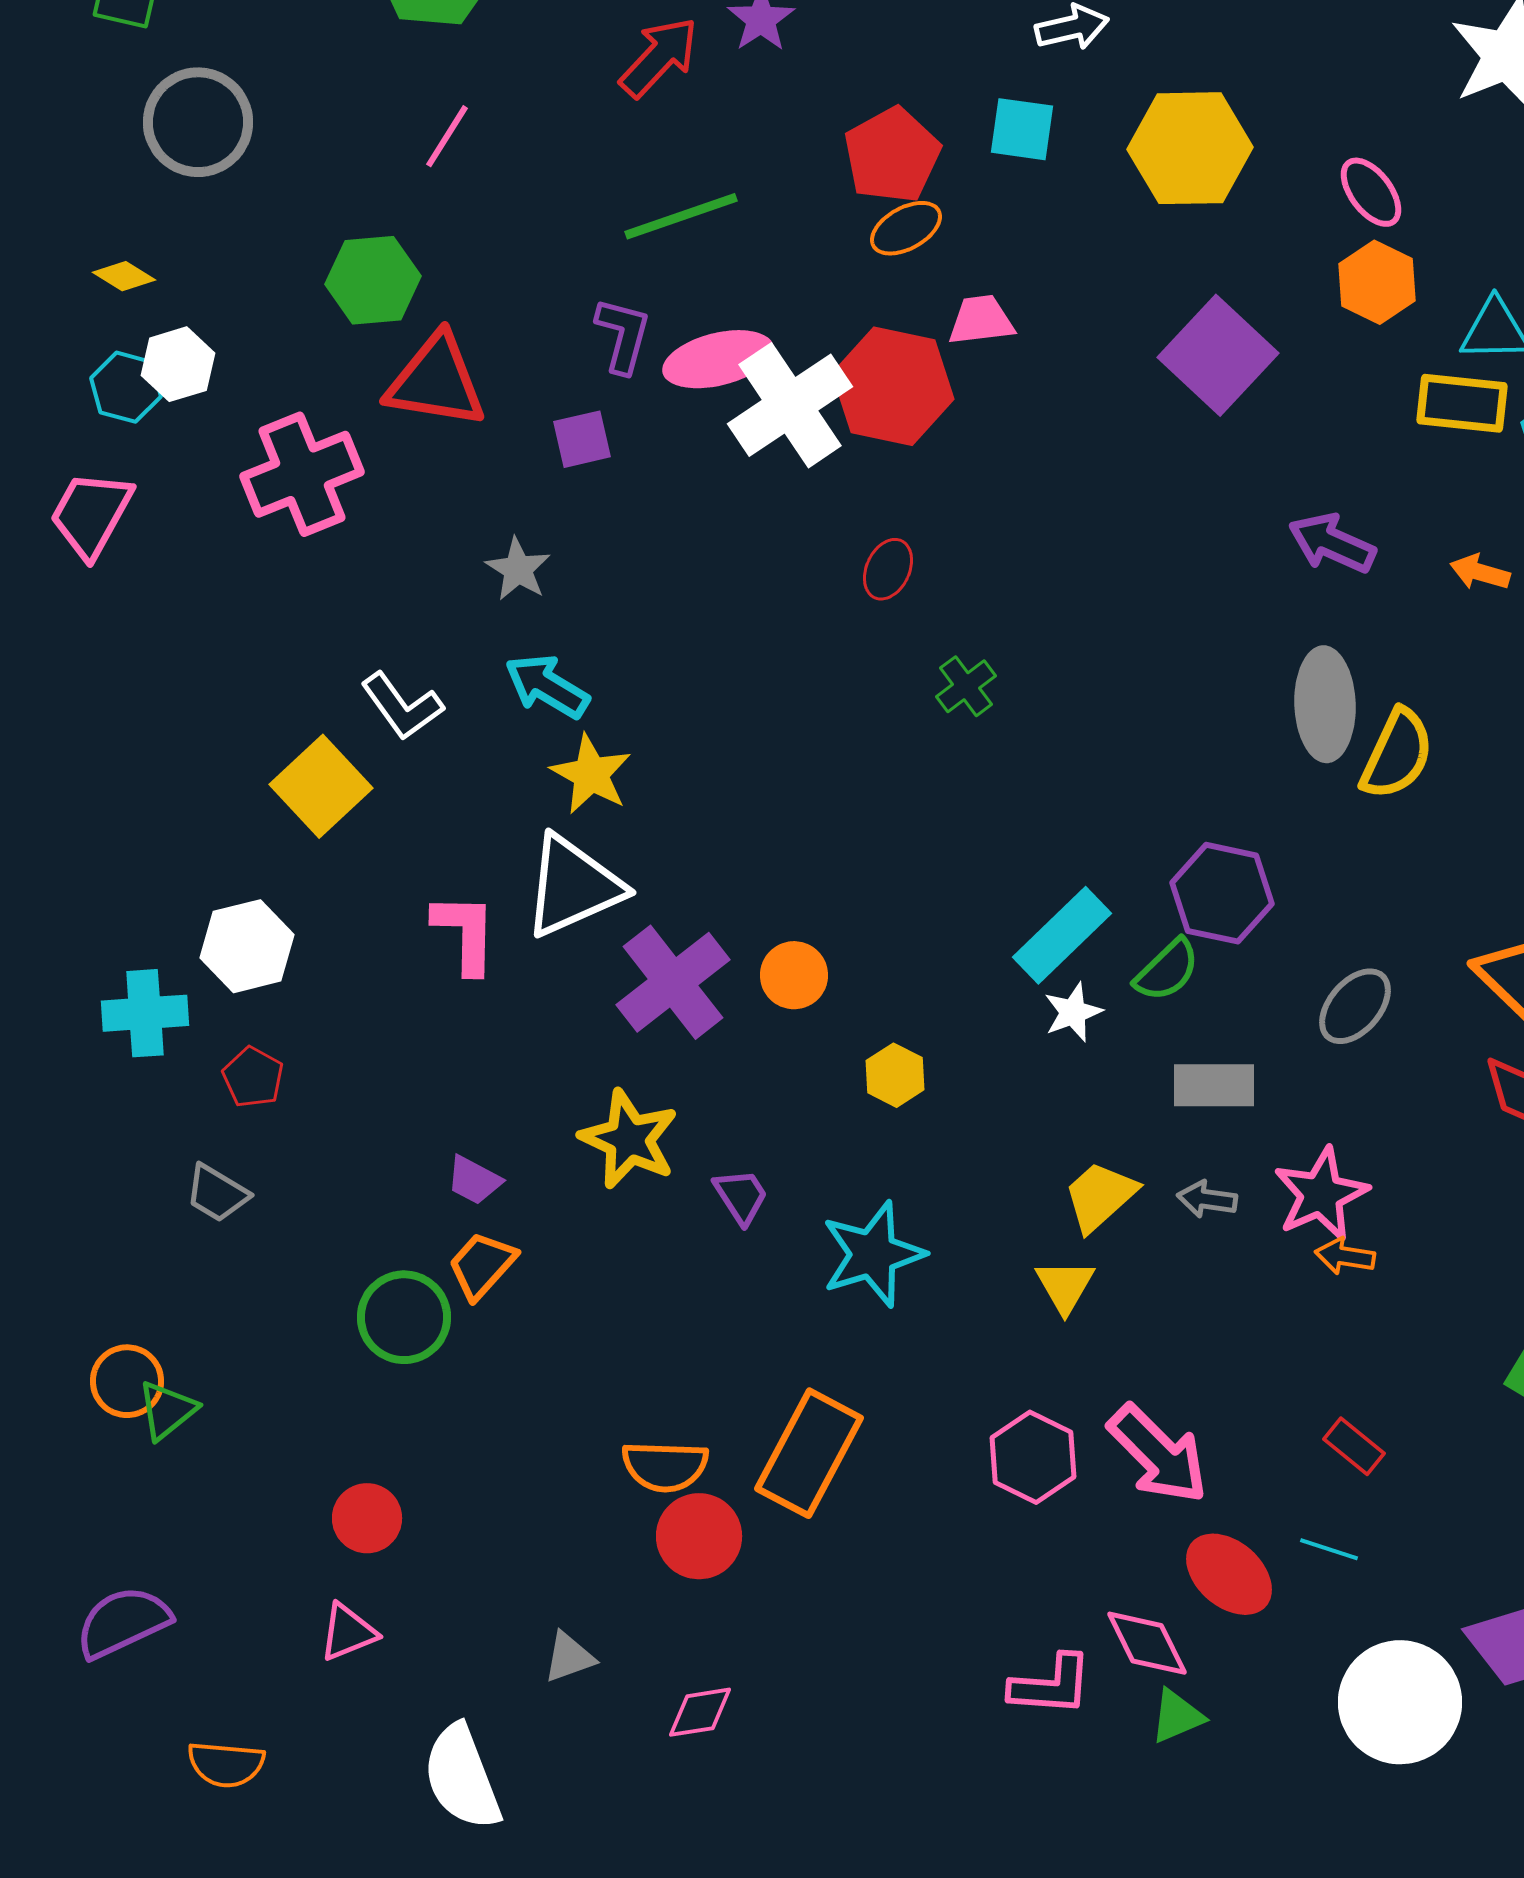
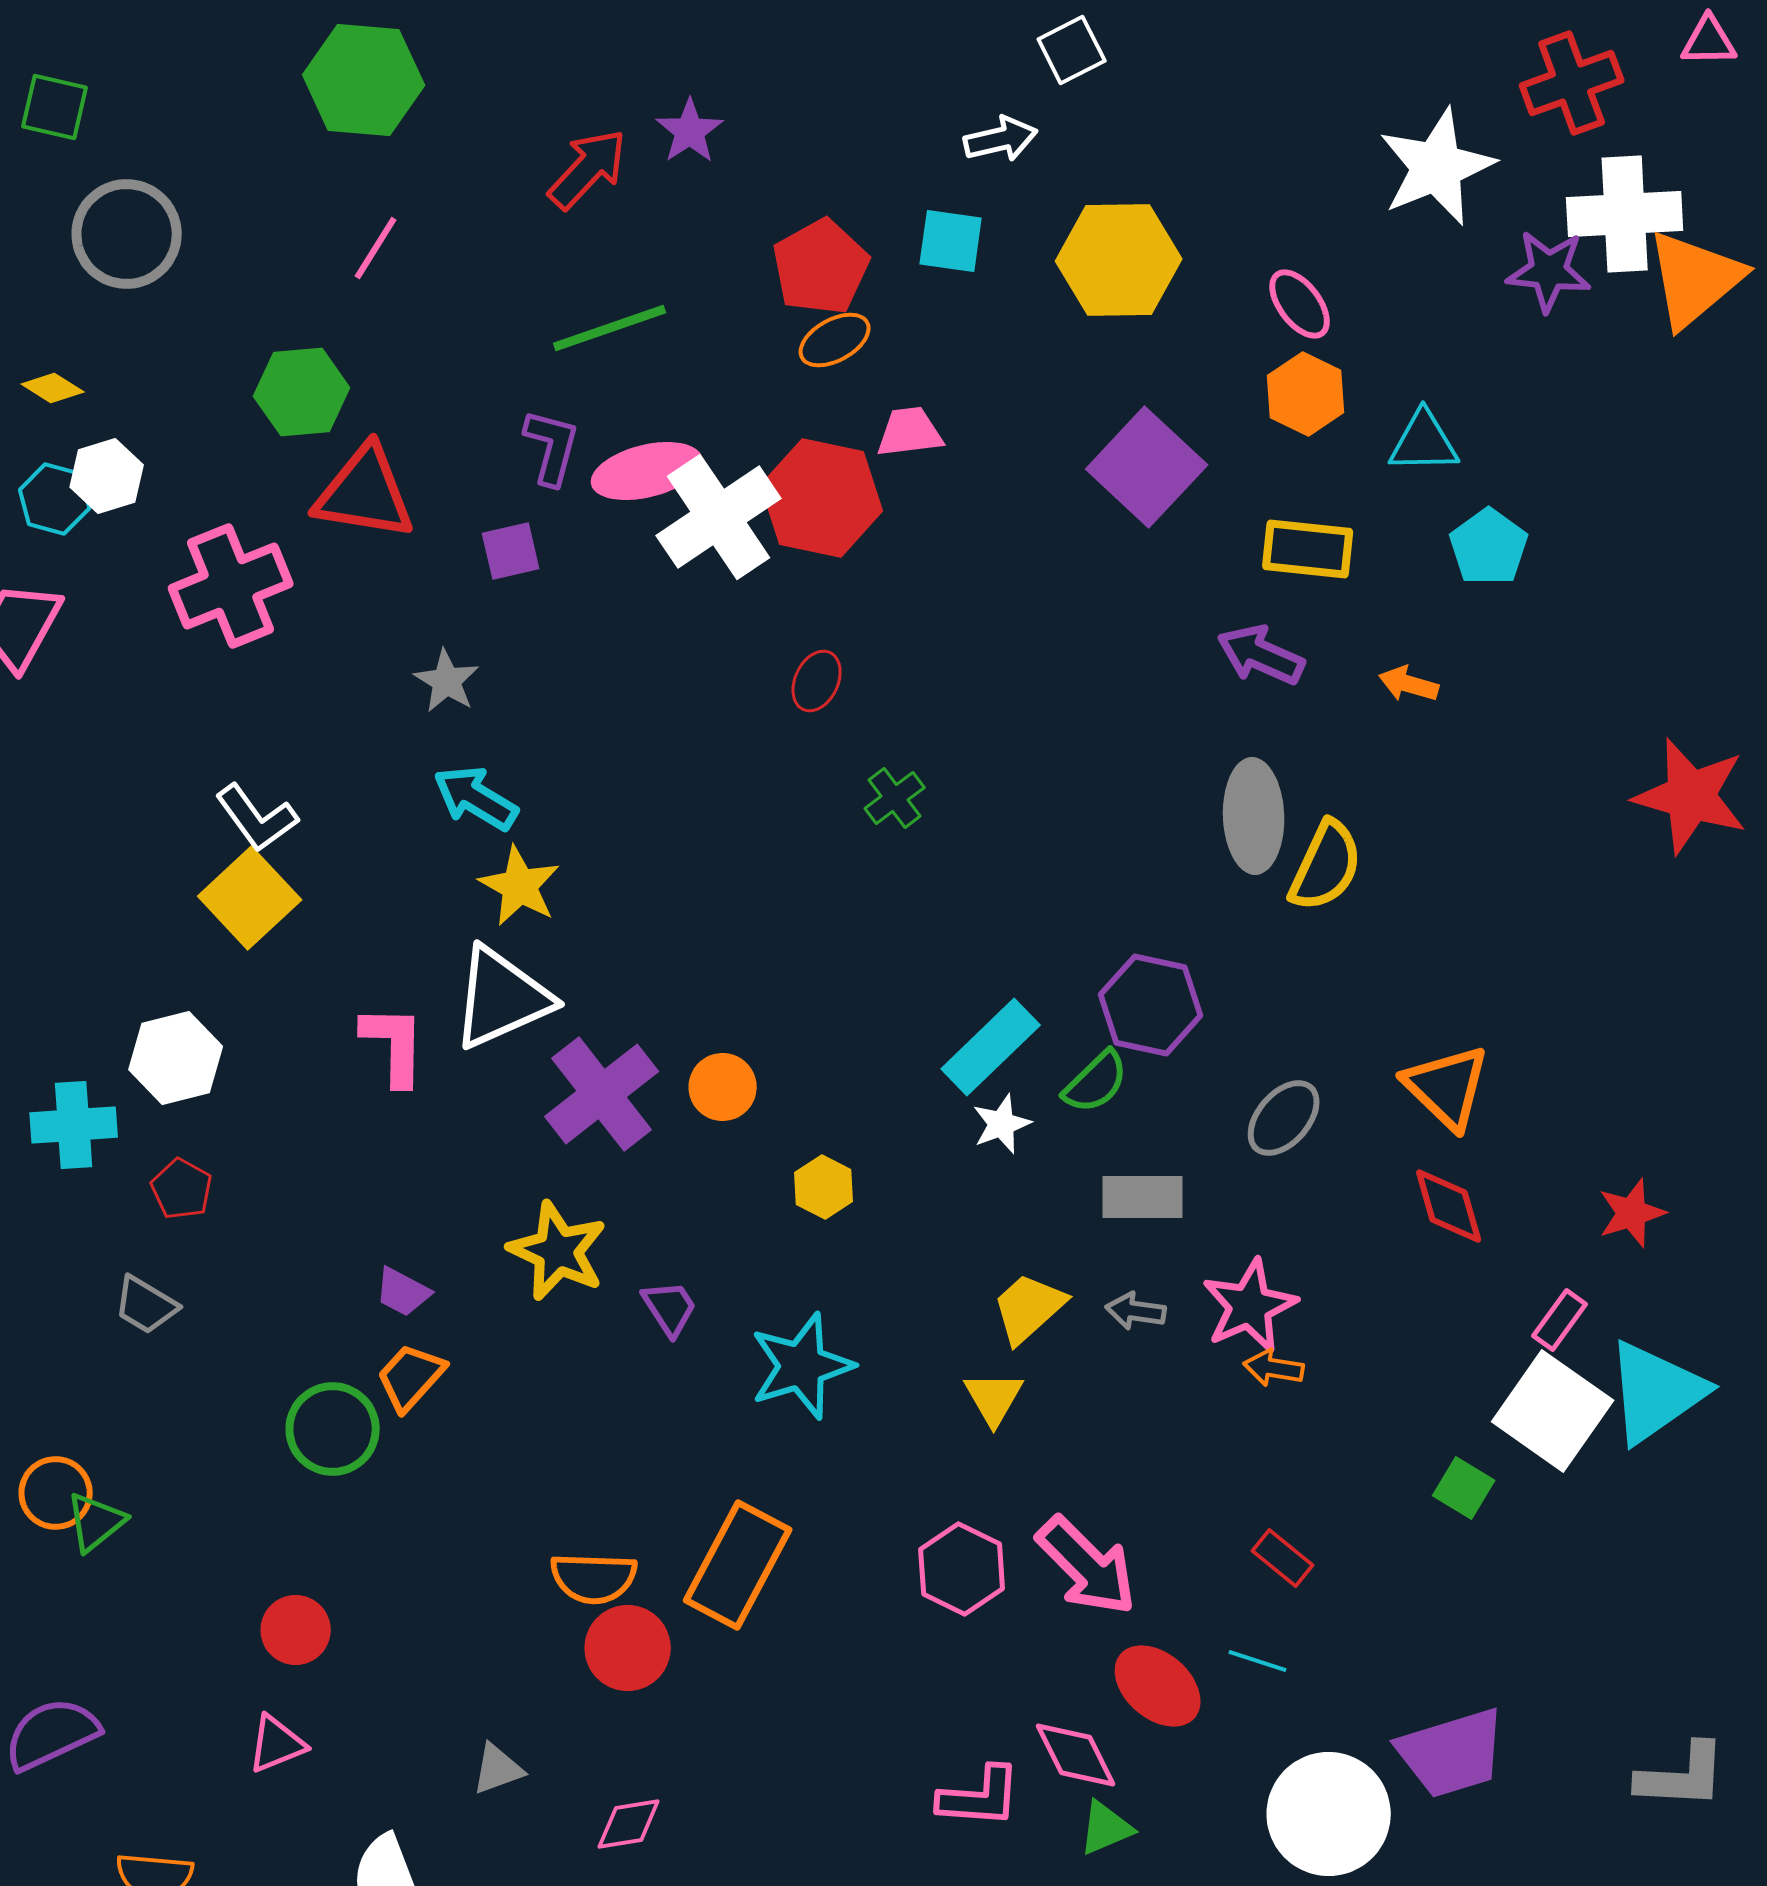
yellow rectangle: (1462, 403) -> (1308, 549), moved
white L-shape: (402, 706) -> (257, 818), moved

